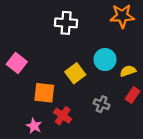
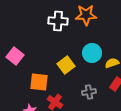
orange star: (122, 16) -> (86, 15), moved
gray cross: (102, 104) -> (89, 92), turned -32

